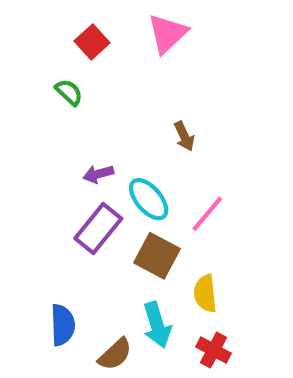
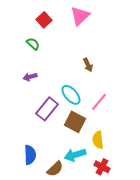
purple arrow: (98, 174) -> (30, 77), moved
cyan arrow: (157, 325) -> (75, 155), turned 90

